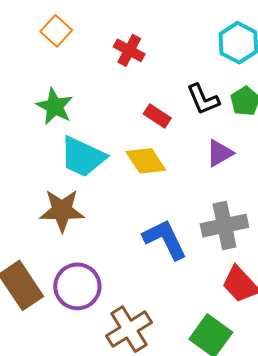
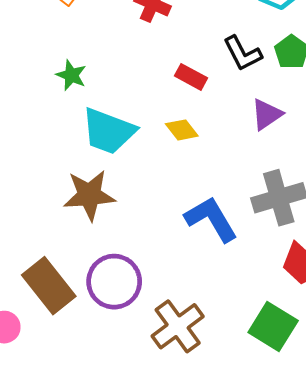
green star: (55, 106) -> (71, 75), size x0.7
yellow diamond: (146, 161) -> (182, 130), size x0.7

